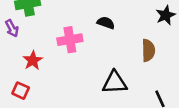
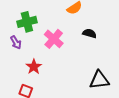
pink cross: (70, 40) -> (54, 39), moved, turned -36

